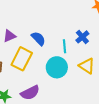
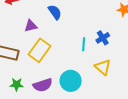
blue semicircle: (38, 39) -> (55, 12), moved
cyan circle: (57, 67) -> (71, 81), moved

